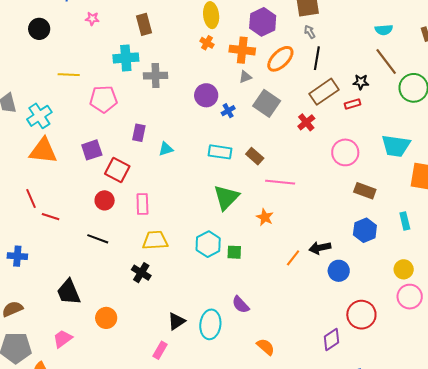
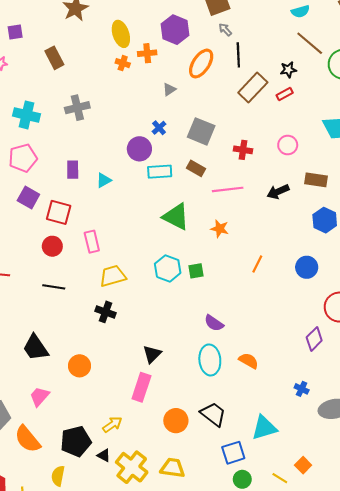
orange cross: (242, 50) -> (147, 53), moved, size x0.7
cyan cross: (126, 58) -> (27, 115), moved, turned 30
purple circle: (206, 95) -> (139, 149), moved
pink pentagon: (103, 99) -> (23, 158), moved
gray square: (267, 103) -> (201, 131), moved
red cross: (306, 122) -> (243, 150), moved, turned -30
purple square: (92, 150) -> (28, 197), turned -30
pink circle: (345, 152) -> (288, 145), size x0.7
green triangle: (226, 197) -> (176, 217), turned -36
black arrow: (320, 248) -> (278, 192), moved
cyan ellipse: (210, 324) -> (210, 360), moved
pink rectangle: (160, 350) -> (141, 387), size x1.5

